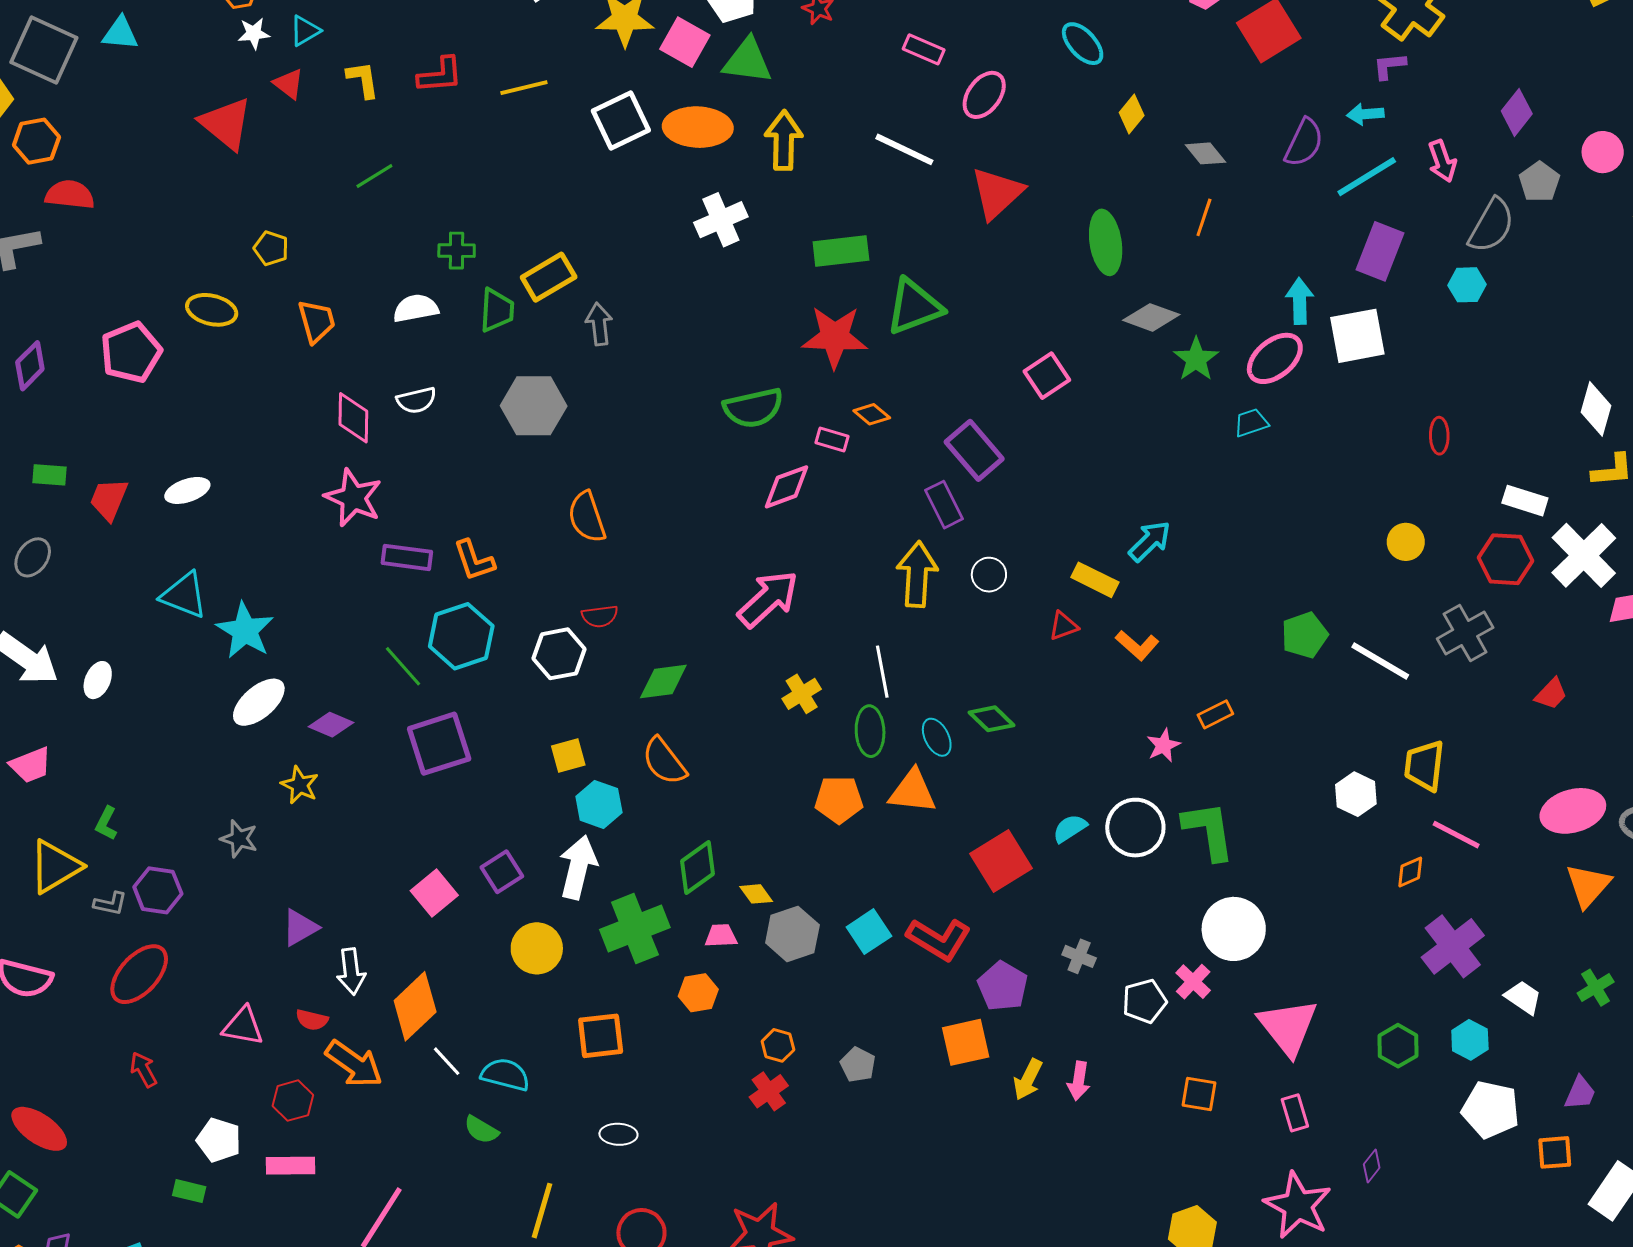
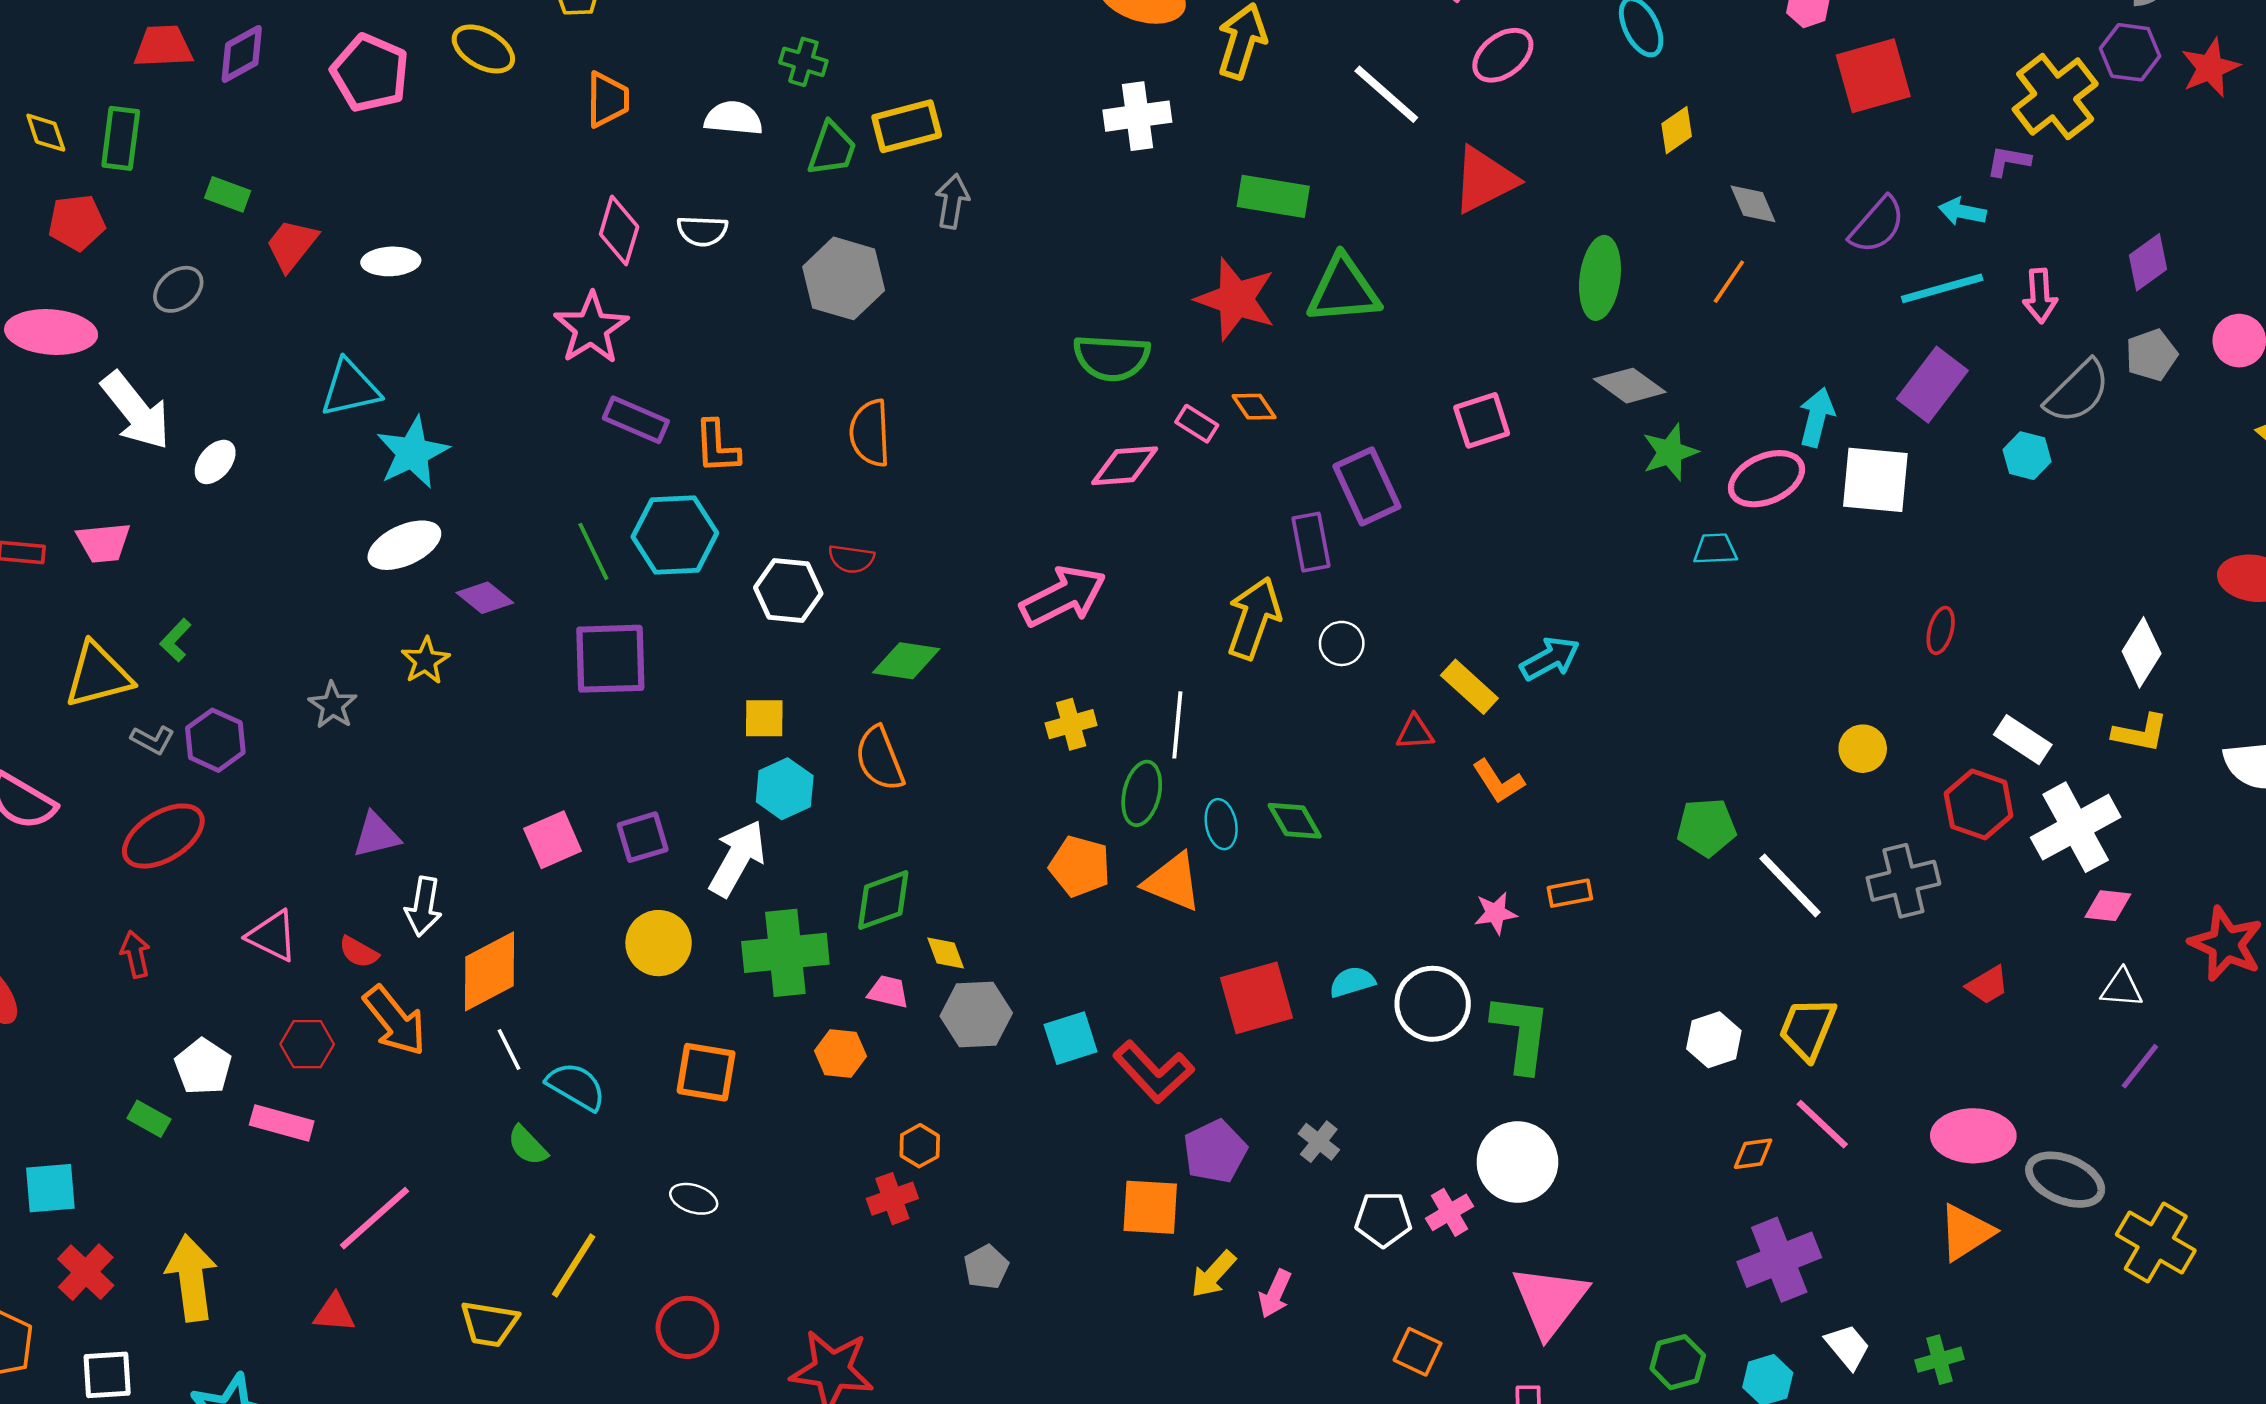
pink pentagon: (131, 352) -> (370, 73), turned 30
cyan triangle: (184, 595) -> (350, 388), turned -50
gray pentagon: (858, 1065) -> (986, 1267), moved

